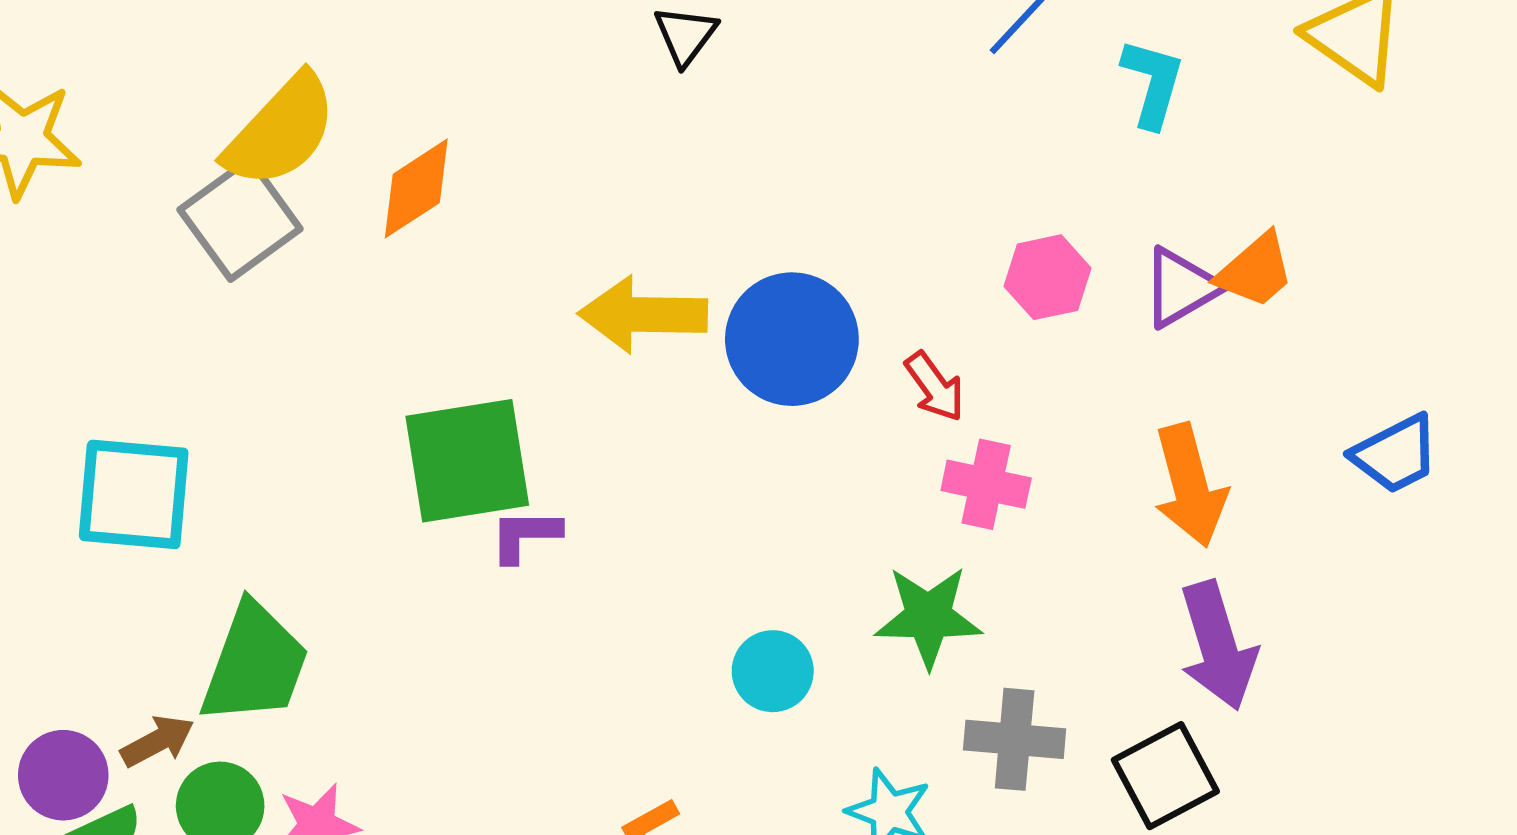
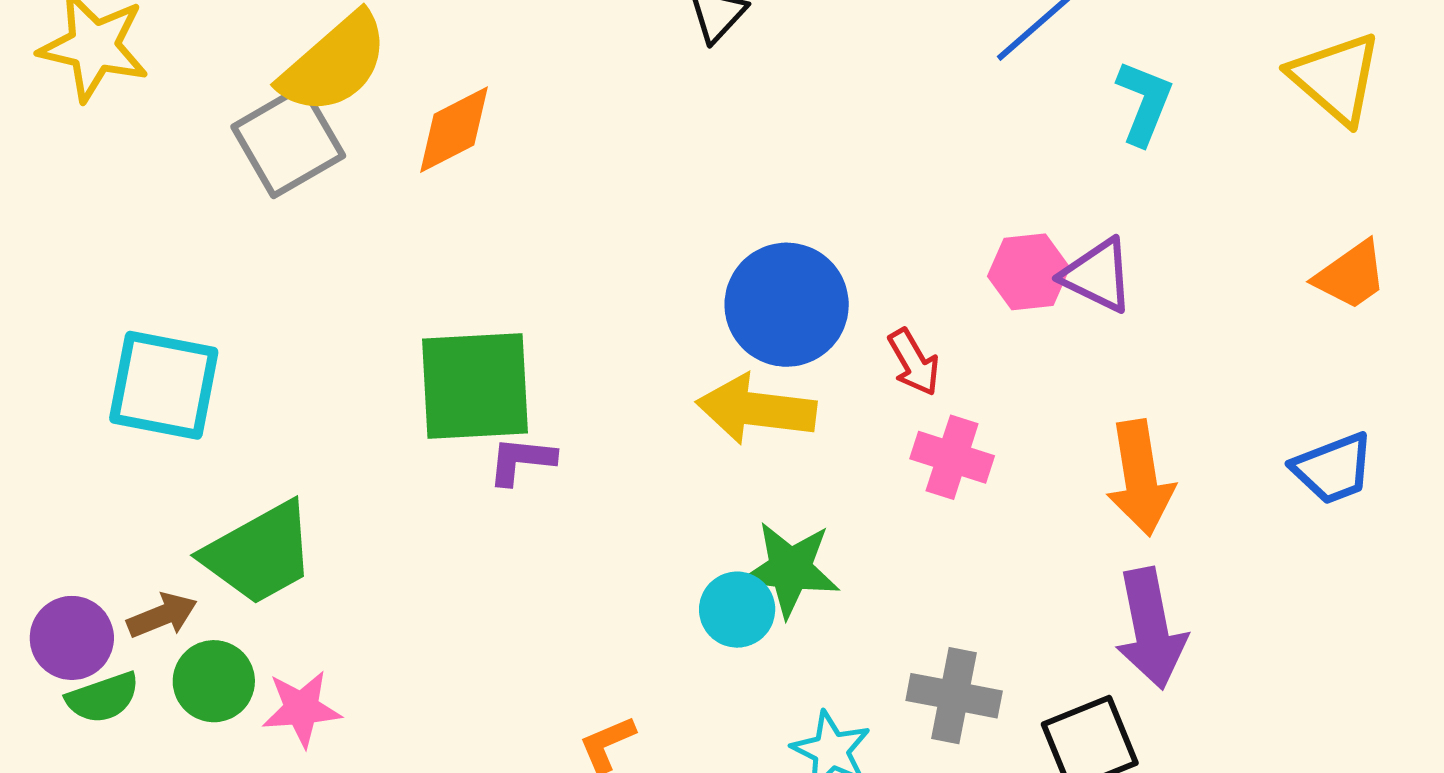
orange trapezoid: (1255, 271) -> (1351, 275), moved
purple triangle: (1181, 287) -> (1097, 275), moved, turned 50
yellow arrow: (643, 315) -> (756, 409), moved
green star: (928, 617) -> (790, 569), moved
green trapezoid: (255, 664) -> (259, 553), turned 35

